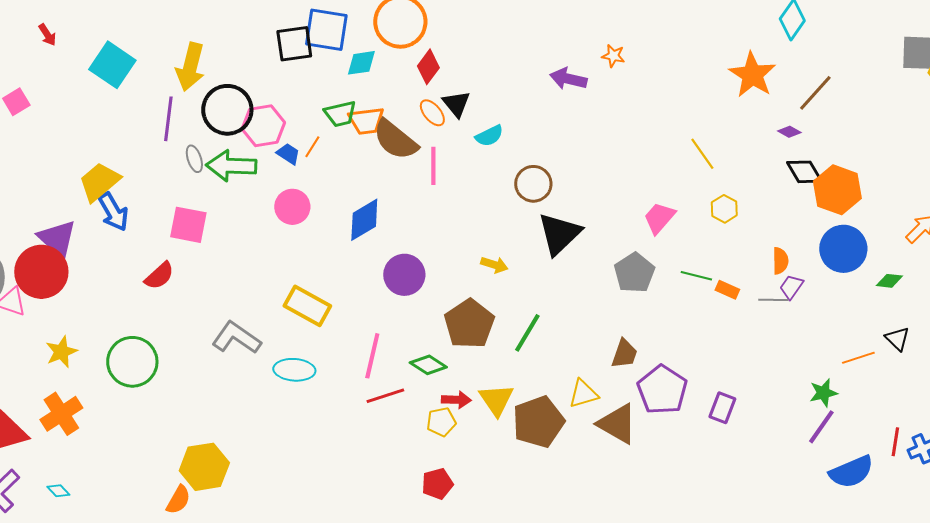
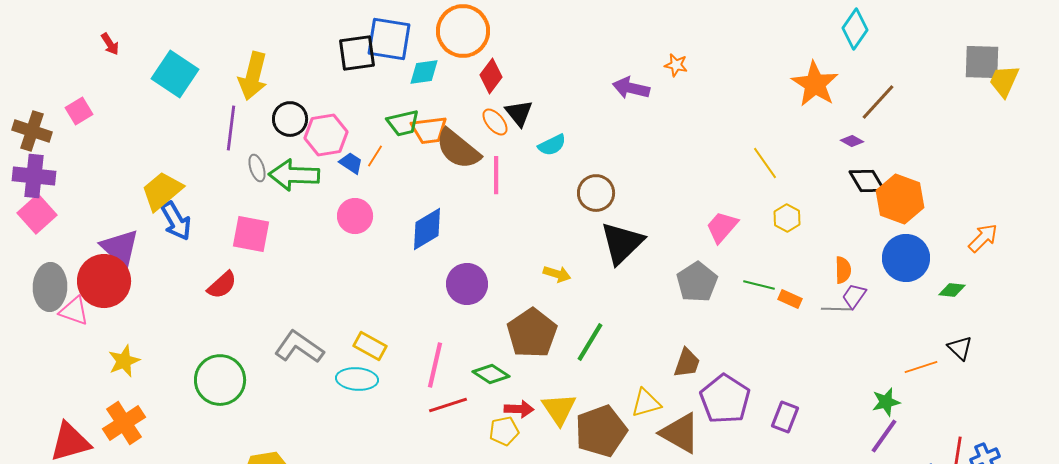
black circle: (227, 110) -> (290, 119), size x0.7
yellow rectangle: (307, 306) -> (370, 346), moved, size x0.7
green circle: (132, 362) -> (220, 380), moved

